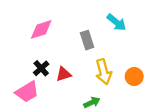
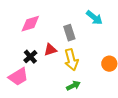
yellow arrow: (104, 72) -> (71, 60), moved
red triangle: (64, 74) -> (50, 50), moved

